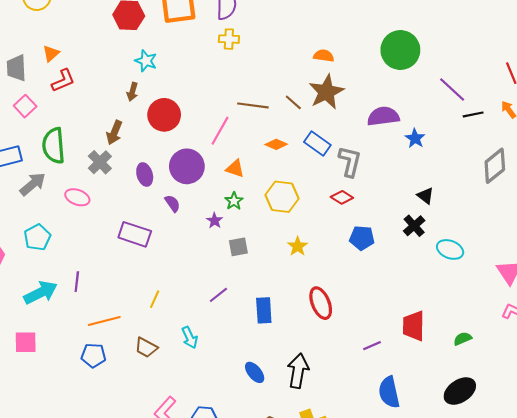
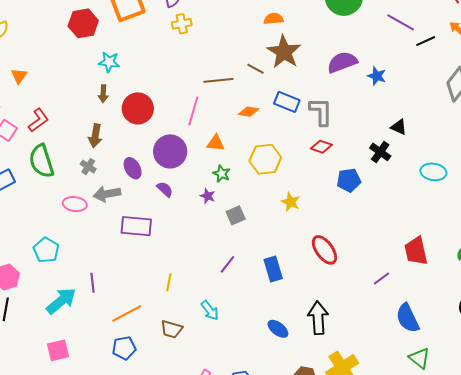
red L-shape: (63, 80) -> (38, 120), moved
gray cross: (100, 162) -> (88, 167), size x0.7
gray arrow: (33, 184) -> (107, 194), moved, turned -136
black cross: (414, 226) -> (380, 152), moved

